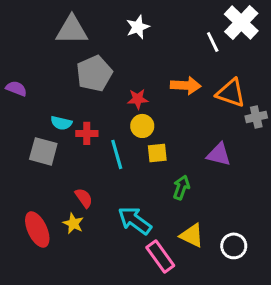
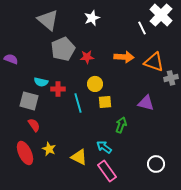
gray triangle: (72, 30) -> (48, 20), turned 40
red star: (138, 99) -> (87, 57), moved
red semicircle: (84, 198) -> (34, 125), moved
cyan arrow: (135, 220) -> (104, 147), moved, size x0.7
yellow triangle: (192, 235) -> (79, 157), moved

